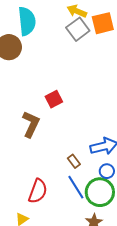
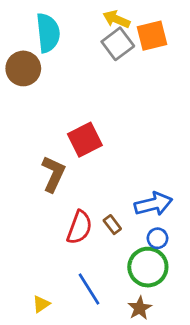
red square: (54, 99) -> (85, 140), size x1.4
blue line: (76, 187) -> (89, 289), moved
red semicircle: (38, 191) -> (79, 227), moved

